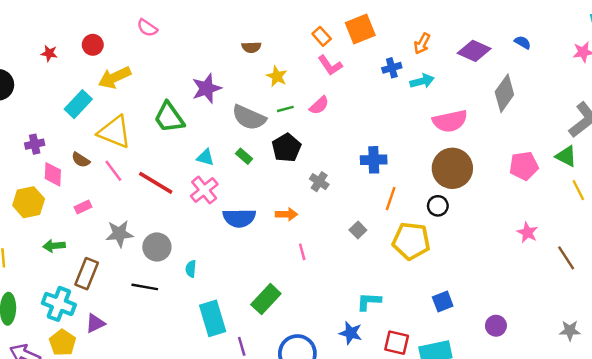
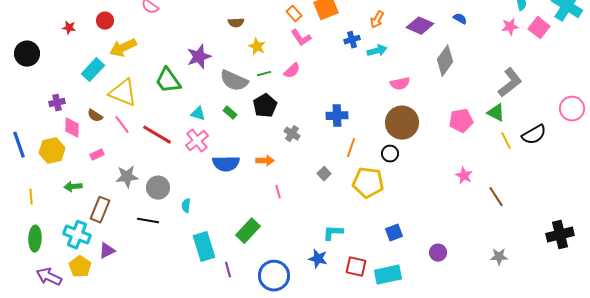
pink semicircle: (450, 121) -> (400, 84), size x0.7

